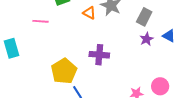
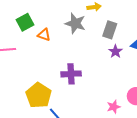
orange triangle: (89, 13) -> (44, 35), moved

